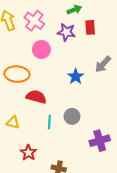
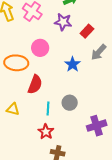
red rectangle: (90, 27) -> (87, 31), moved, turned 48
pink circle: (41, 49) -> (40, 48), moved
red semicircle: (36, 97) -> (35, 84), turned 96
red star: (28, 153) -> (46, 132), moved

